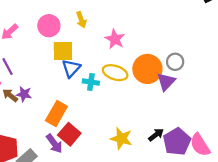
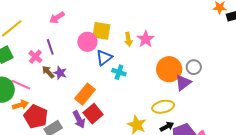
yellow arrow: (81, 20) -> (128, 39), moved
pink circle: (49, 26) -> (87, 42), moved
yellow square: (63, 51) -> (101, 31), moved
yellow ellipse: (115, 73) -> (163, 107), moved, turned -40

